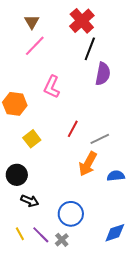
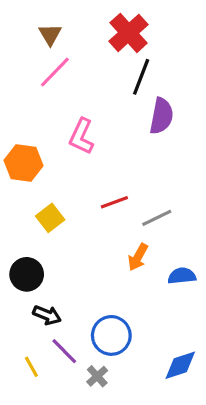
red line: (73, 129) -> (114, 202), turned 42
orange arrow: (88, 164) -> (138, 257), size x0.7
purple line: (41, 235) -> (64, 351), moved

